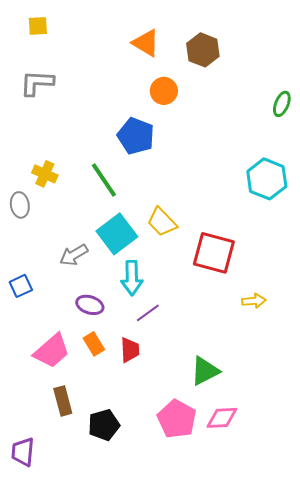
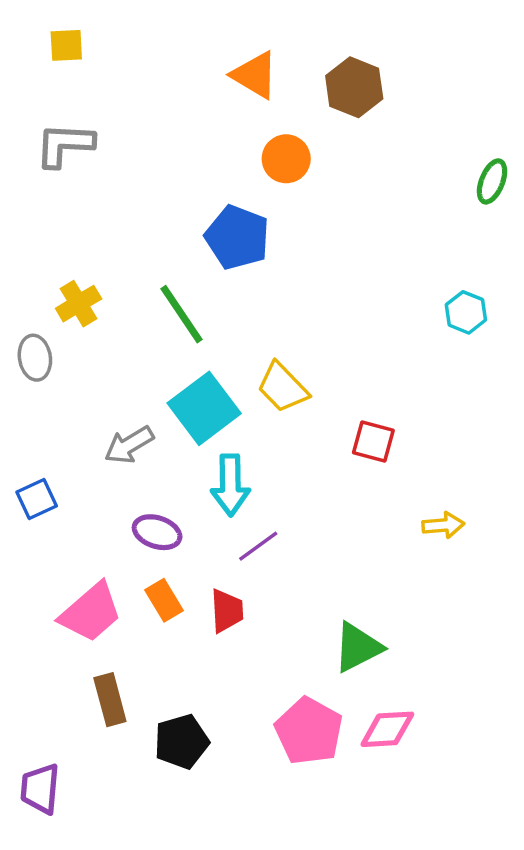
yellow cross: (45, 174) -> (79, 304), turned 35
cyan hexagon: (267, 179) -> (466, 312), size x0.6
red square: (214, 253) -> (373, 441), size x0.6

